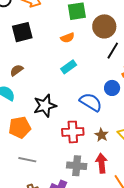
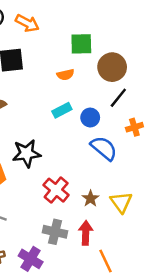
blue circle: (112, 88) -> (90, 118), moved
blue semicircle: (91, 102) -> (104, 148), moved
red cross: (73, 132) -> (56, 190), turned 35

